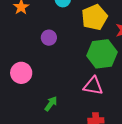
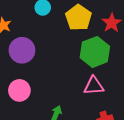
purple circle: (49, 38) -> (22, 50), moved, size x1.6

